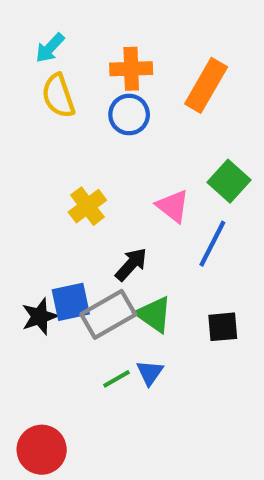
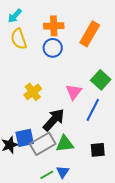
pink triangle: (173, 206) -> (74, 92), turned 30
black arrow: (131, 264) -> (54, 120), size x1.4
green triangle: (154, 314) -> (65, 144), turned -42

